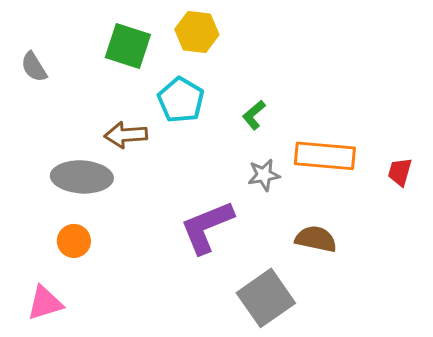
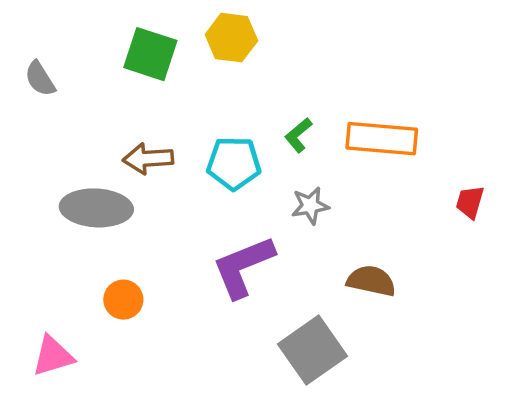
cyan pentagon: (181, 100) -> (234, 163), moved, turned -30
orange rectangle: (325, 156) -> (382, 139), moved
orange circle: (74, 241) -> (123, 300), moved

